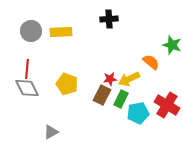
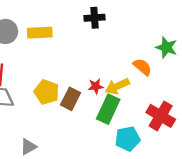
brown rectangle: (102, 95) -> (71, 99), moved
green rectangle: (121, 99) -> (108, 109), size x1.4
cyan pentagon: (138, 113) -> (128, 139), moved

